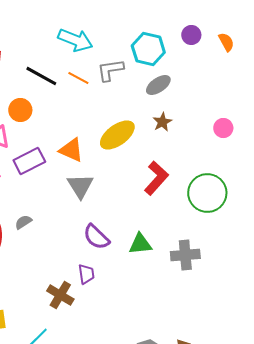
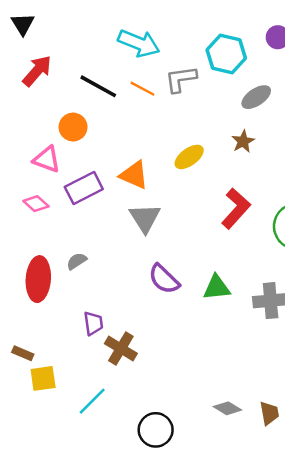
gray ellipse: (158, 85) -> (256, 97), moved
yellow ellipse: (117, 135) -> (189, 157), size x0.7
purple trapezoid: (86, 274) -> (93, 323), moved

